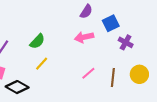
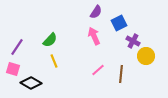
pink arrow: (84, 37) -> (94, 36), turned 78
yellow line: (42, 64) -> (54, 61), turned -64
yellow circle: (139, 74) -> (146, 56), moved

